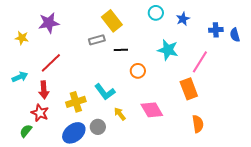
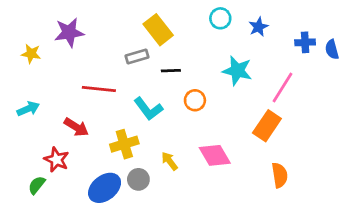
red line: (51, 63) -> (99, 89), moved, turned 50
orange rectangle: (189, 89) -> (267, 126), turned 55
red arrow: (44, 90) -> (76, 127), moved, turned -54
cyan L-shape: (105, 92) -> (148, 109), moved
yellow cross: (76, 102) -> (124, 144), moved

